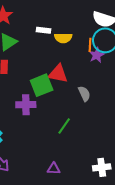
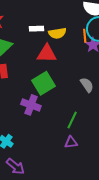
red triangle: (58, 74) -> (47, 54), moved
purple cross: (26, 105) -> (31, 105), turned 30
purple triangle: (54, 169) -> (71, 142), moved

